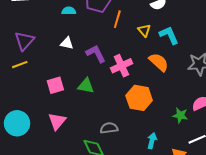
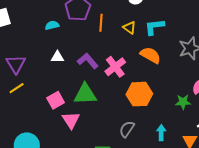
cyan L-shape: (169, 35) -> (154, 27), turned -60
green triangle: (86, 86) -> (85, 94), size x1.4
pink triangle: (57, 121) -> (71, 120), moved
gray semicircle: (109, 128) -> (127, 129), moved, turned -36

